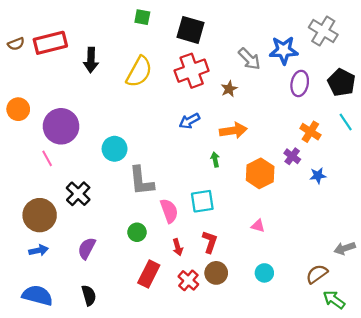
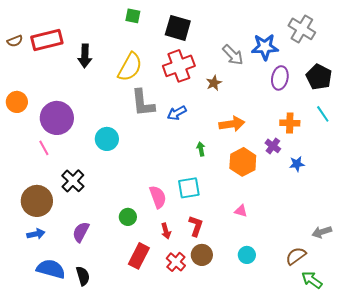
orange arrow: (233, 131) -> (232, 124), moved
orange cross: (310, 132) -> (290, 123), turned -30
gray L-shape: (141, 181) -> (143, 103), moved
blue semicircle: (37, 295) -> (51, 269), moved

